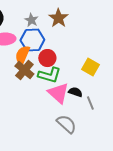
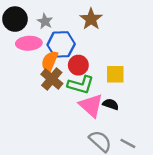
gray star: (31, 20) -> (45, 21), moved
yellow square: (90, 67) -> (115, 74), moved, turned -30
gray line: (90, 103) -> (128, 143), moved, turned -40

